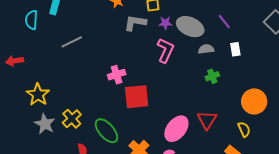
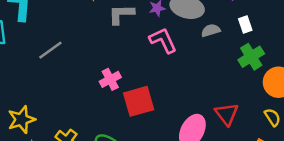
pink L-shape: (166, 50) -> (163, 40), turned -40
green cross: (212, 76) -> (251, 57), moved, size x1.5
yellow star: (38, 95) -> (21, 120), turned 30

